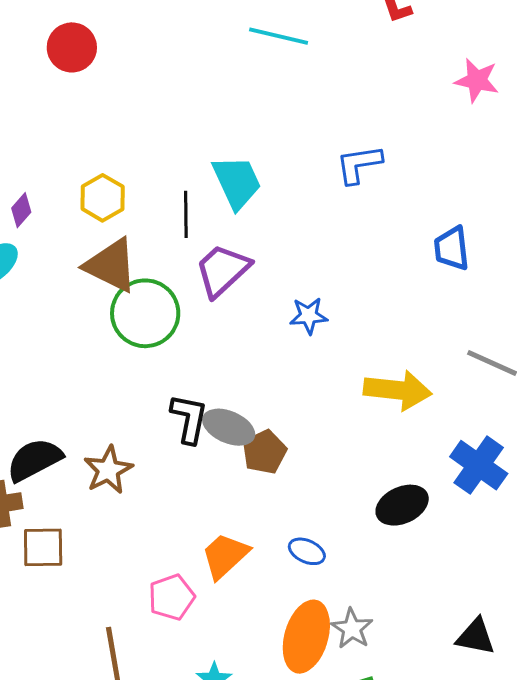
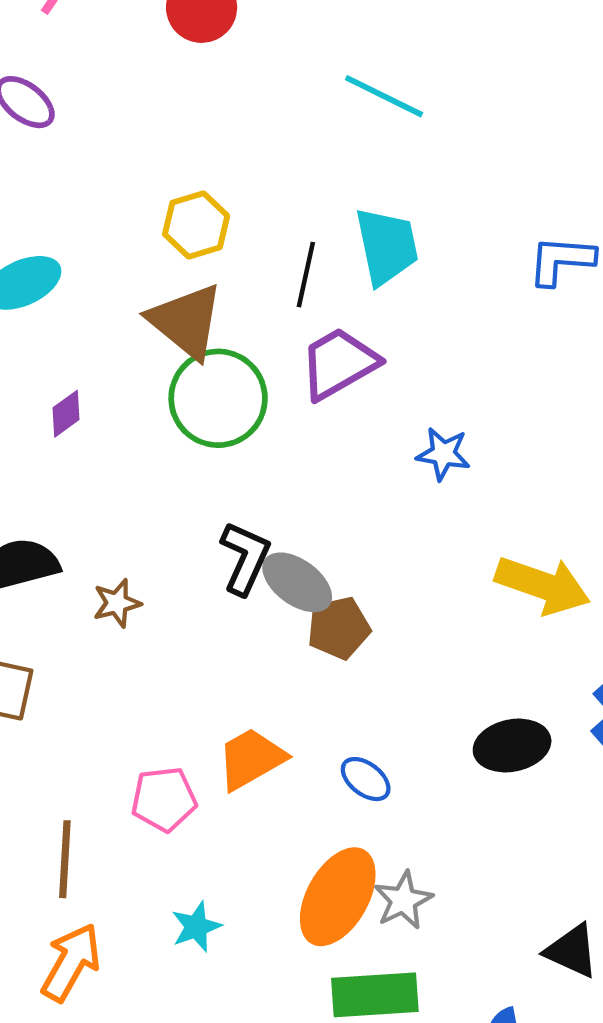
cyan line: (279, 36) -> (384, 96), moved
purple diamond: (21, 210) -> (66, 414), moved
brown star: (108, 470) -> (117, 603), size x0.7

